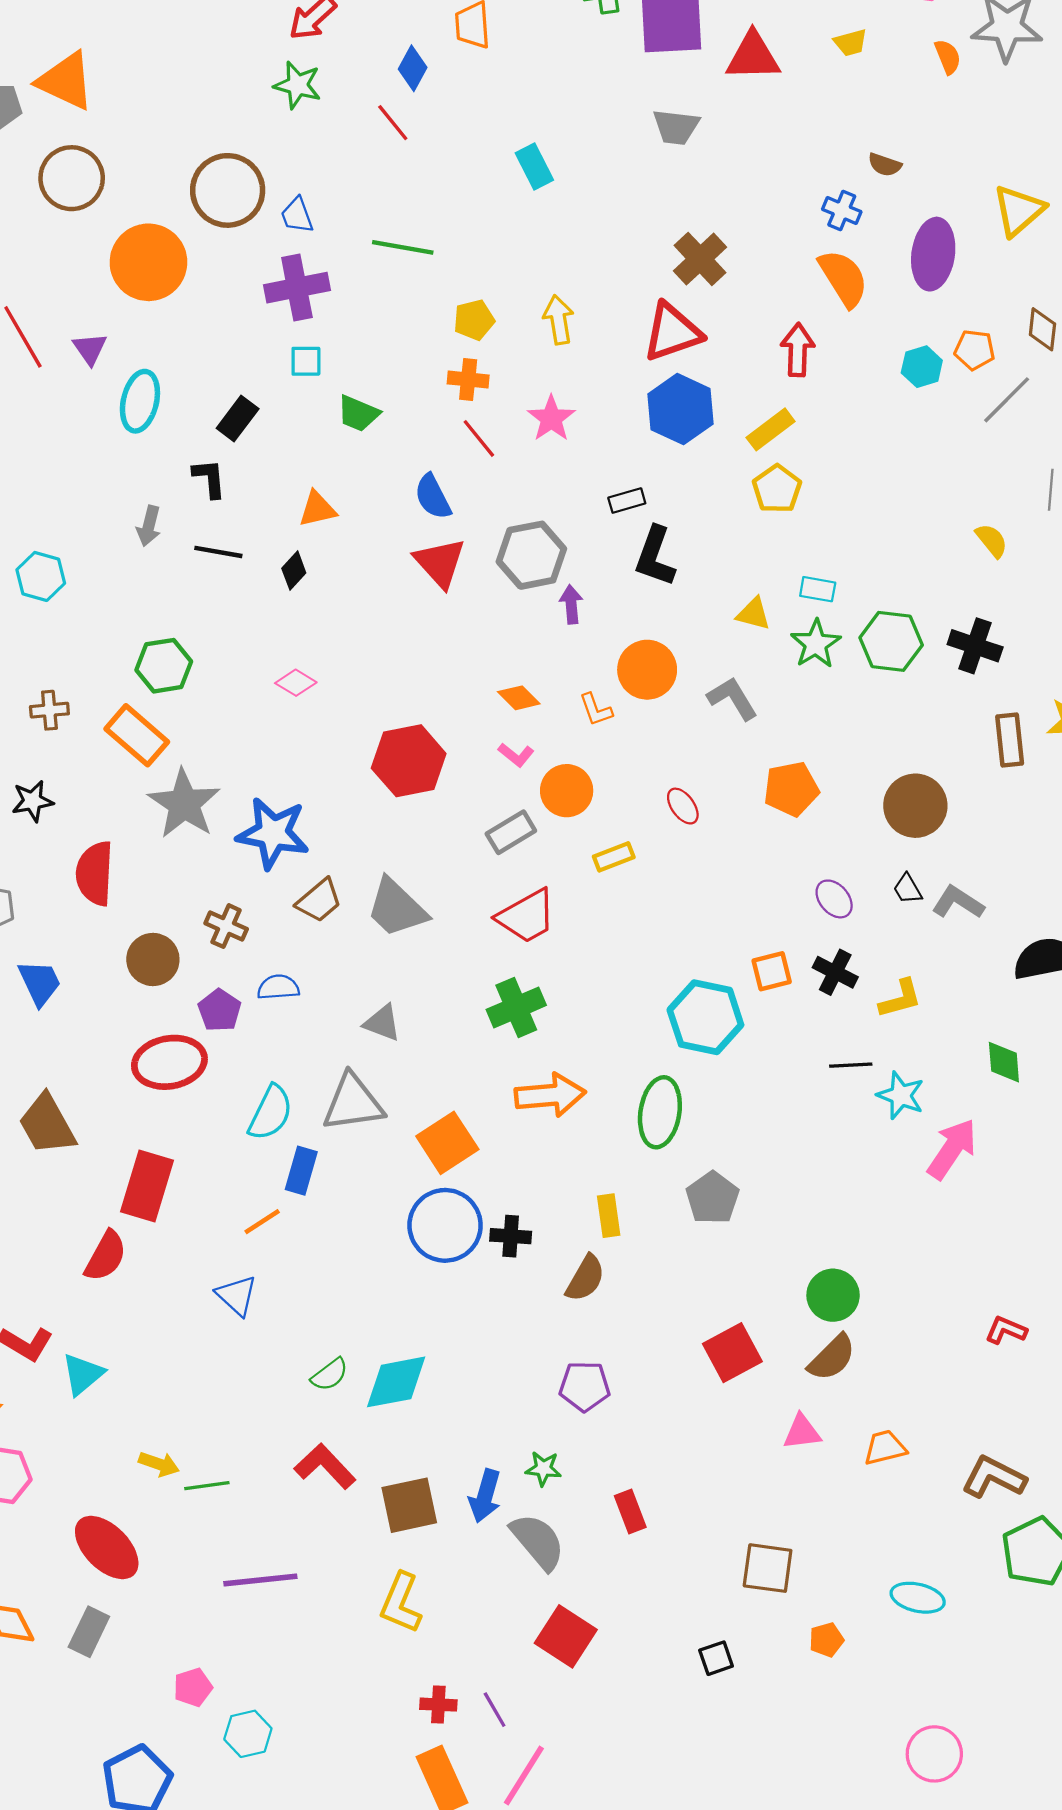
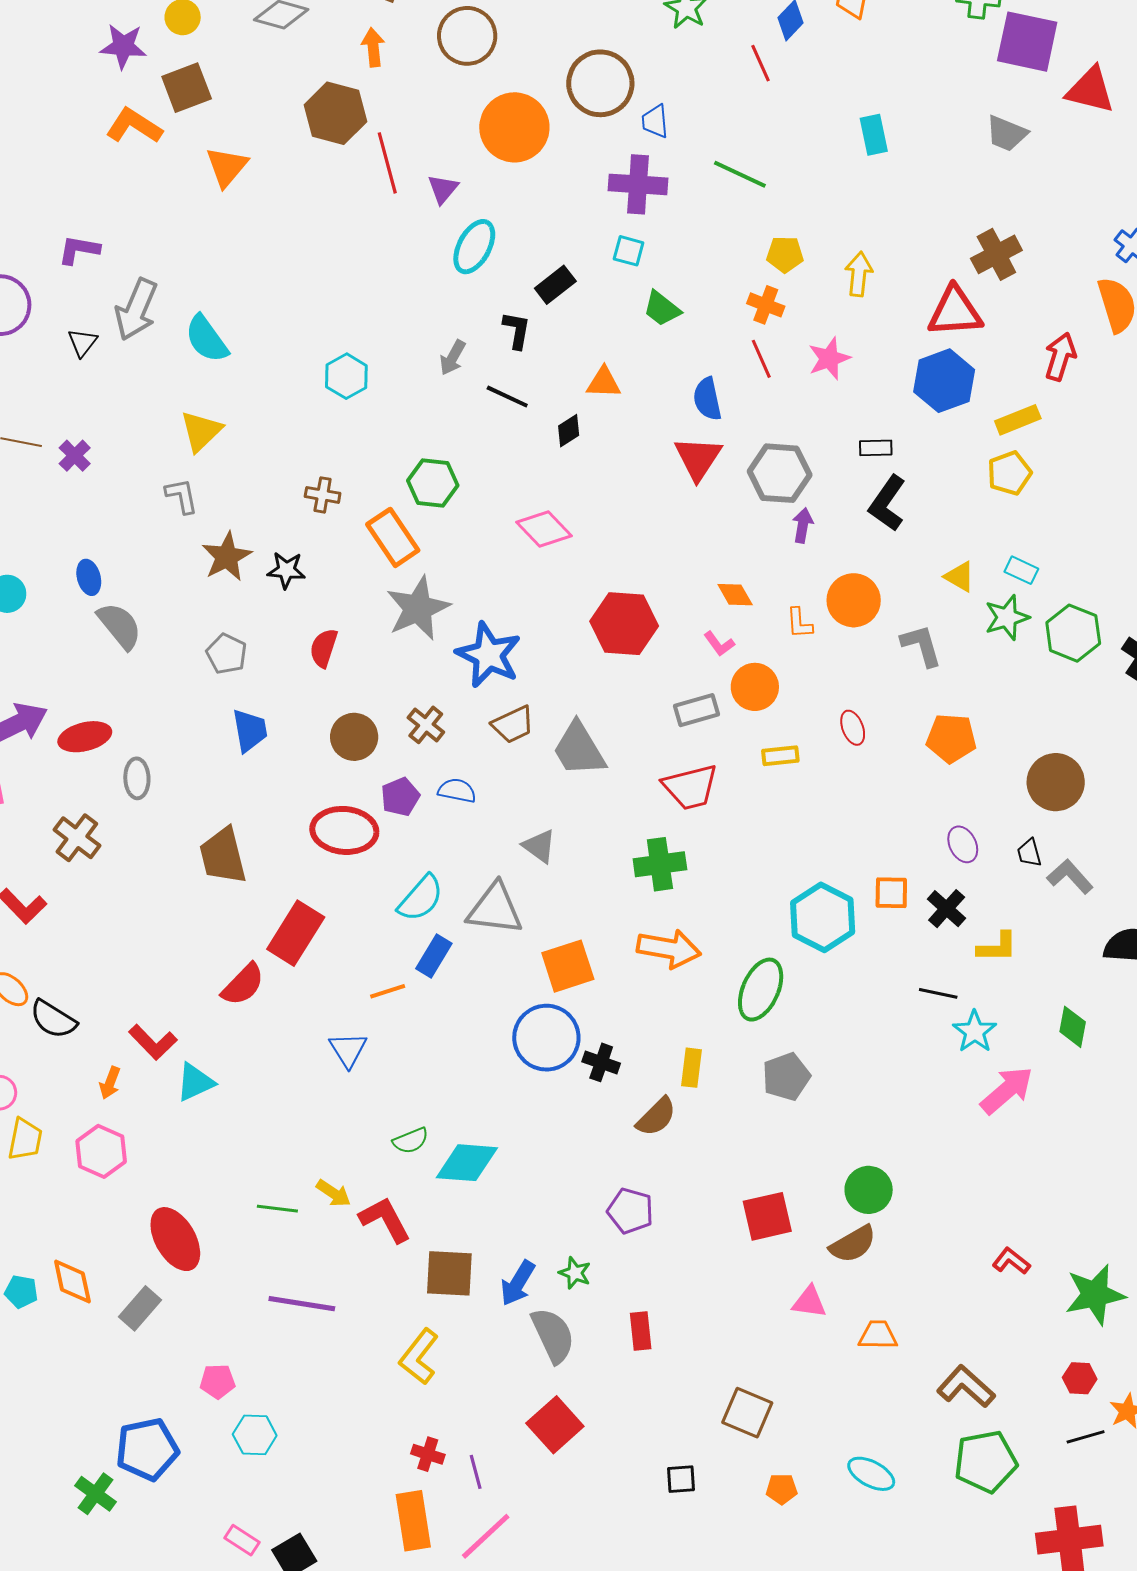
pink diamond: (296, 683) -> (544, 529), size x1.5
red semicircle: (95, 873) -> (324, 648), size x0.7
yellow arrow: (159, 1464) -> (333, 1193), moved

